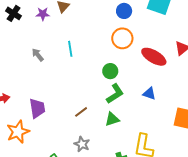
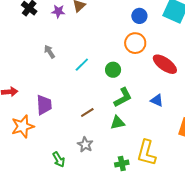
cyan line: (70, 49) -> (82, 65), moved, turned 49
green circle: (110, 71) -> (113, 70), moved

